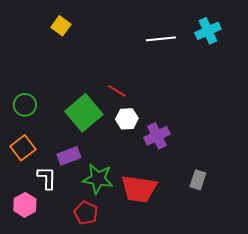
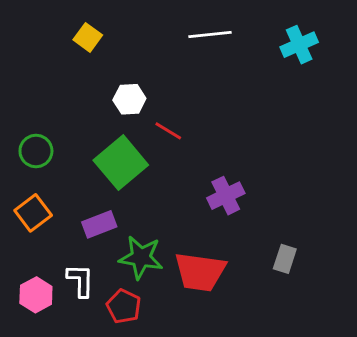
white line: (161, 39) -> (210, 35), moved
white hexagon: (127, 119) -> (129, 99), moved
white L-shape: (47, 178) -> (81, 280), moved

